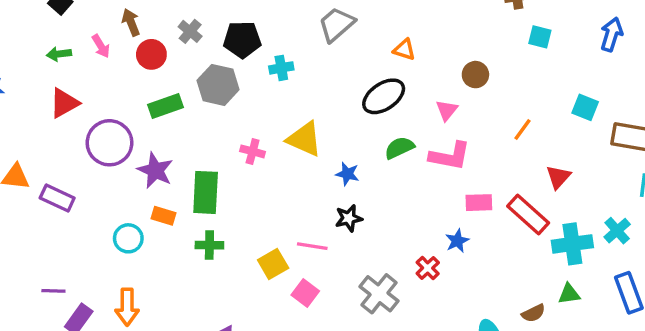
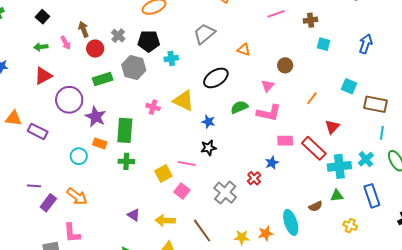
black ellipse: (384, 96) -> (216, 78), moved
orange arrow: (127, 307) -> (77, 196), turned -55

